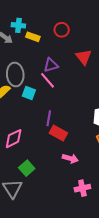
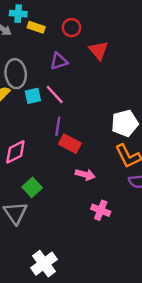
red circle: (62, 30) -> (72, 28), moved
pink line: (47, 80) -> (55, 95), moved
cyan square: (29, 93) -> (33, 96), turned -32
pink cross: (82, 188) -> (101, 210), turned 35

